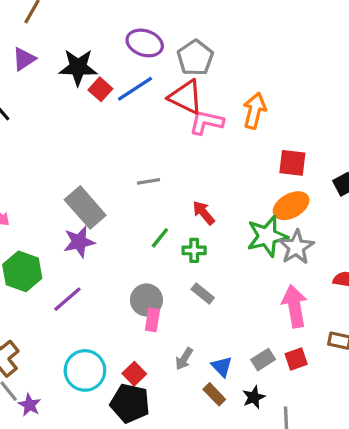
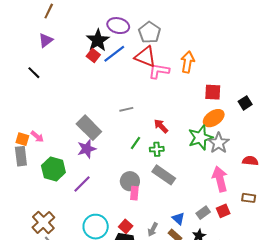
black star: (78, 67) -> (98, 40), moved, turned -30
gray rectangle: (203, 293) -> (164, 175), size x1.6
gray arrow: (184, 359) -> (153, 229), moved

